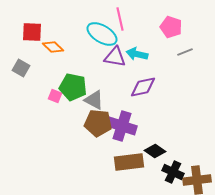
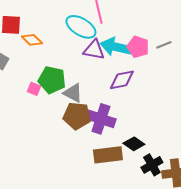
pink pentagon: (171, 27) -> (138, 47), moved
cyan arrow: (137, 54) -> (116, 47), size x1.4
black cross: (173, 172) -> (152, 165), turned 35

